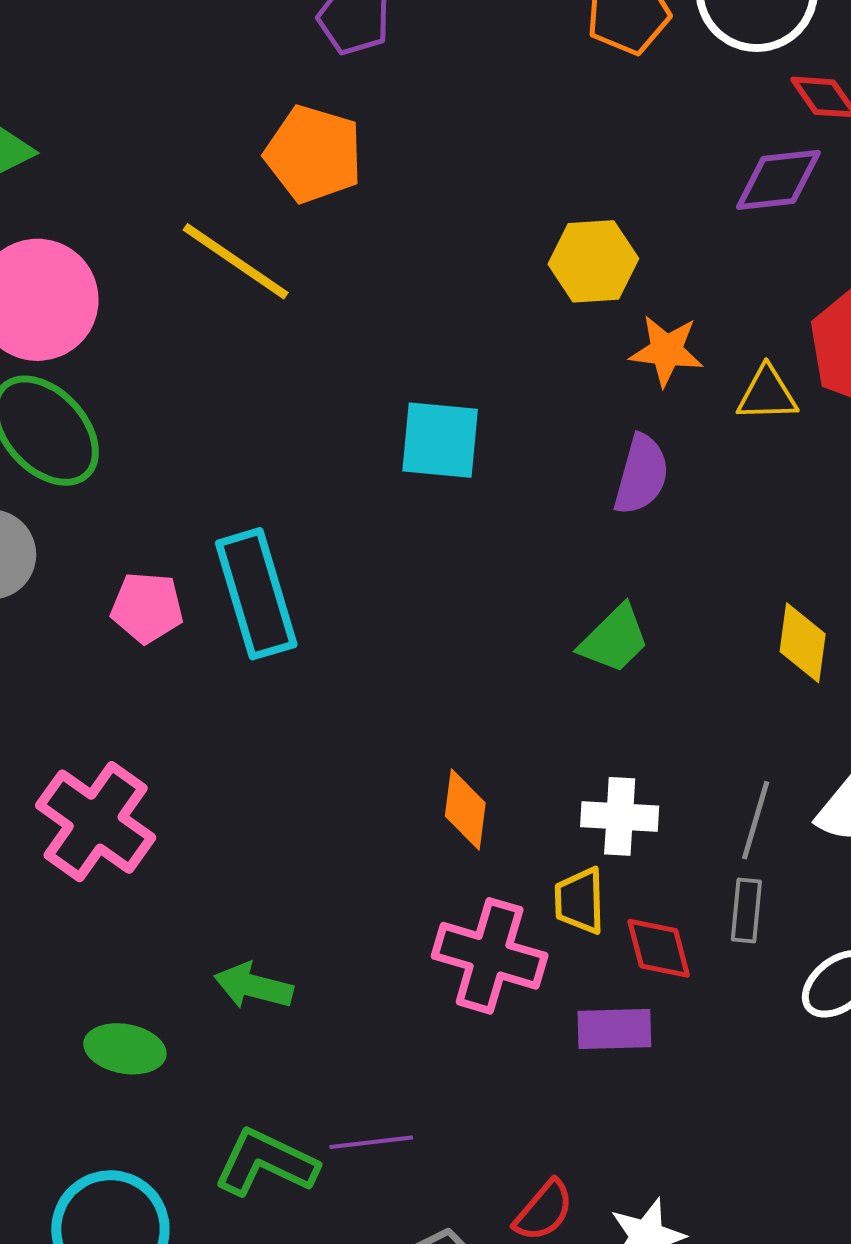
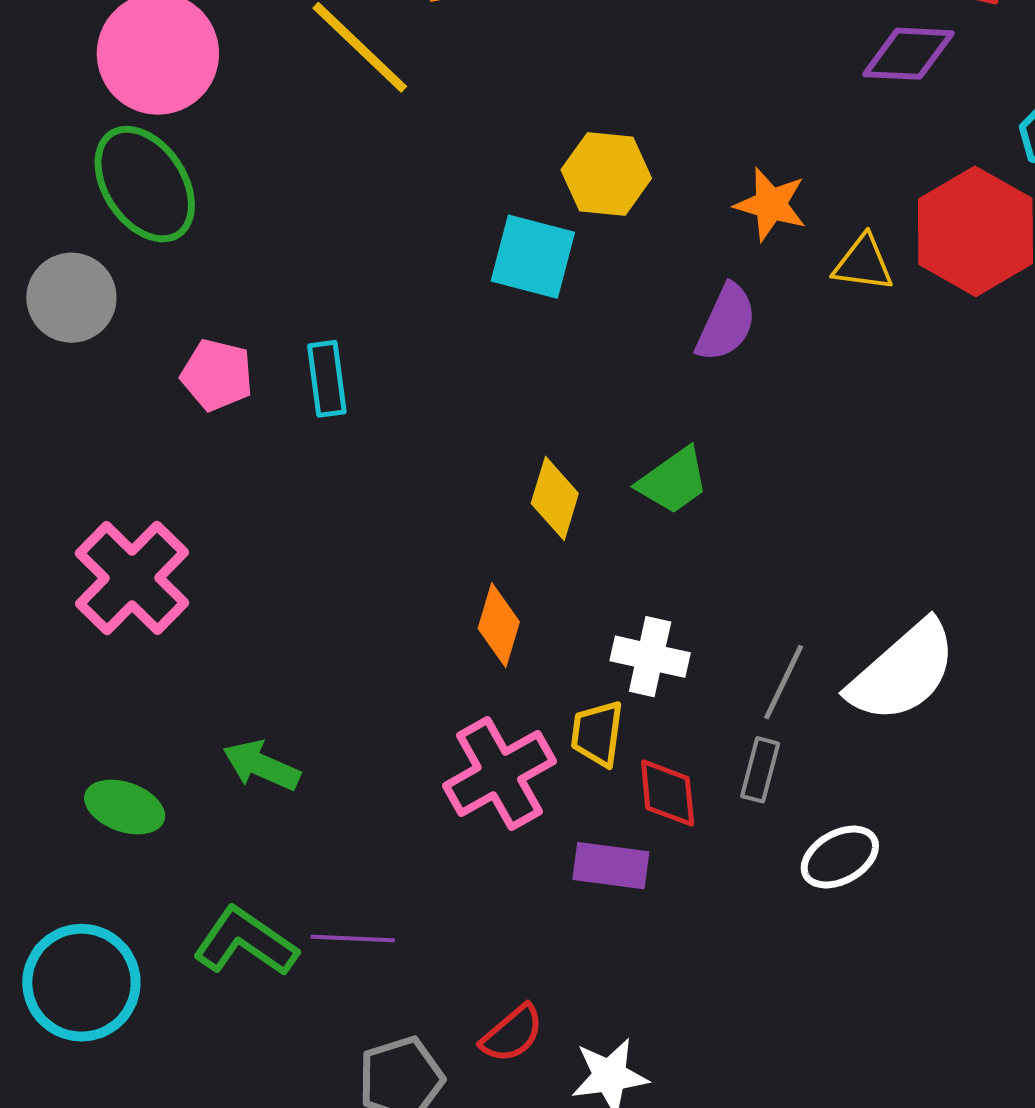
yellow hexagon: (593, 261) -> (606, 174), moved
cyan rectangle: (256, 594) -> (327, 379), size x0.6
yellow diamond: (803, 643) -> (555, 498), moved
pink cross: (490, 956) -> (499, 773), turned 35

